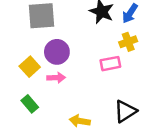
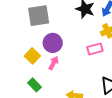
pink arrow: (56, 78) -> (54, 63), turned -56

